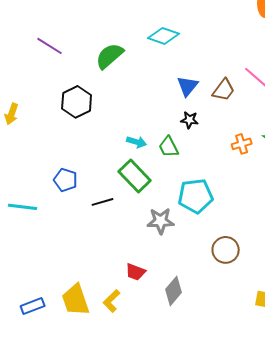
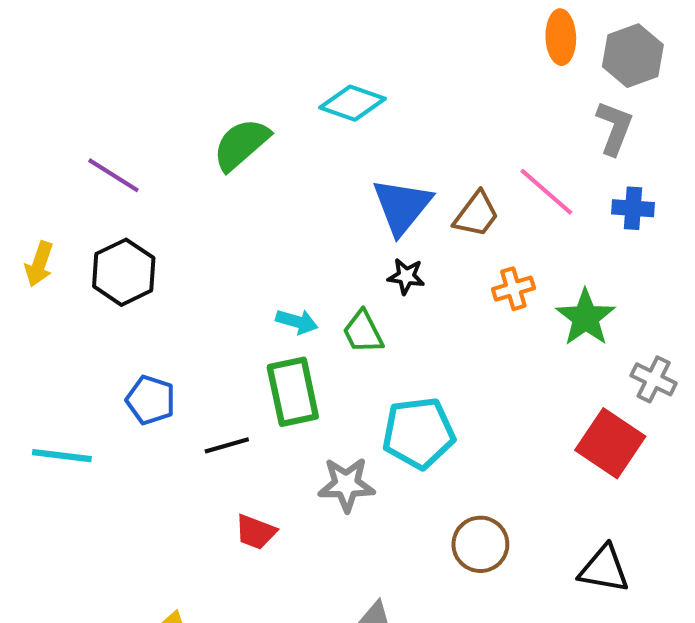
purple line: (50, 46) -> (113, 175), moved
blue triangle: (188, 86) -> (402, 206), size x1.4
black hexagon: (77, 102) -> (124, 272), moved
orange cross: (242, 144) -> (513, 289), moved
green rectangle: (135, 176) -> (293, 392), turned 32
red trapezoid: (136, 272) -> (256, 532), moved

